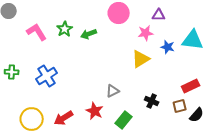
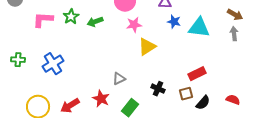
pink L-shape: (37, 32) -> (43, 20), turned -55
pink star: (146, 33) -> (134, 25), moved
blue star: (168, 47) -> (174, 22), moved

